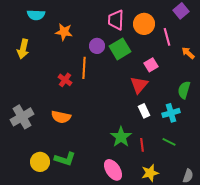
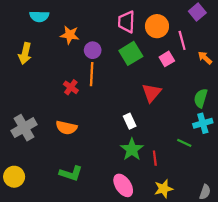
purple circle: (97, 46) -> (93, 50), moved
pink square: (151, 65) -> (167, 59), moved
white rectangle: (144, 111) -> (130, 121), moved
cyan cross: (171, 113) -> (203, 123), moved
green line: (169, 142) -> (184, 143), moved
yellow circle: (40, 162) -> (14, 177), moved

